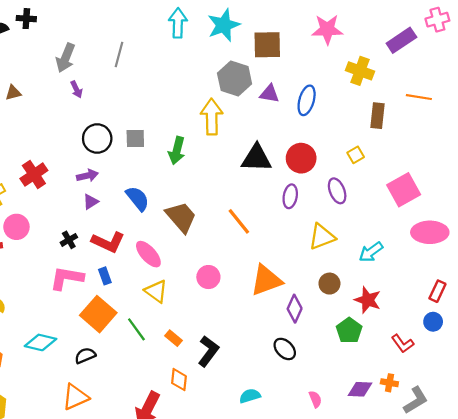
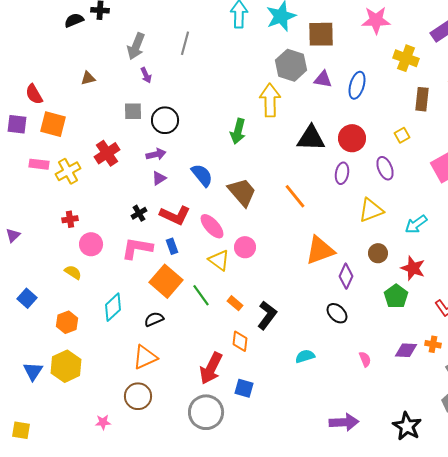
gray square: (135, 139) -> (133, 111), moved
pink circle: (16, 227) -> (91, 244), moved
pink circle: (208, 277) -> (245, 247), moved
cyan diamond: (40, 342) -> (113, 307), turned -56

